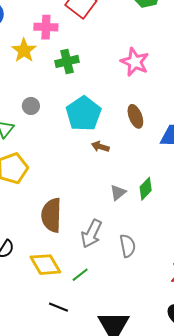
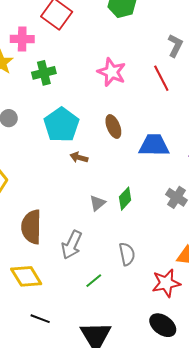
gray semicircle: (128, 246) -> (127, 254), moved
green line: (80, 275) -> (94, 281), moved

